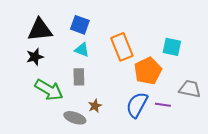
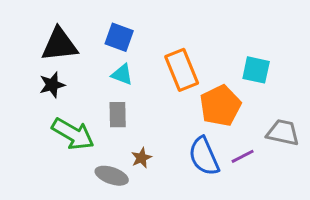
blue semicircle: (137, 105) -> (204, 156), turned -52
purple line: (163, 105) -> (243, 156), turned -35

